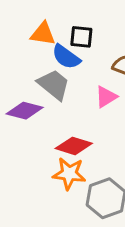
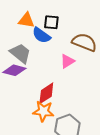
gray trapezoid: (54, 84) -> (20, 53), moved
red diamond: (74, 146) -> (46, 93), turned -50

